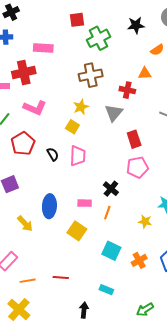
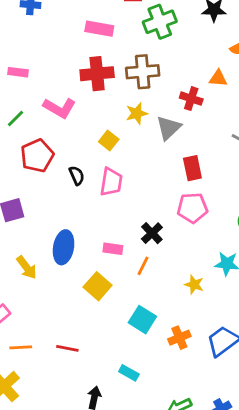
pink rectangle: (43, 48) -> (99, 29), moved
red cross: (24, 73) -> (97, 74), moved
yellow star: (81, 107) -> (137, 113), moved

